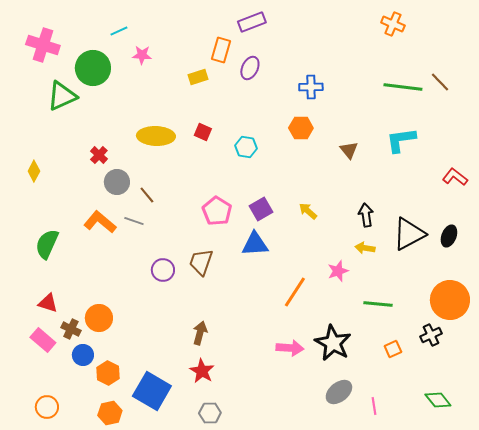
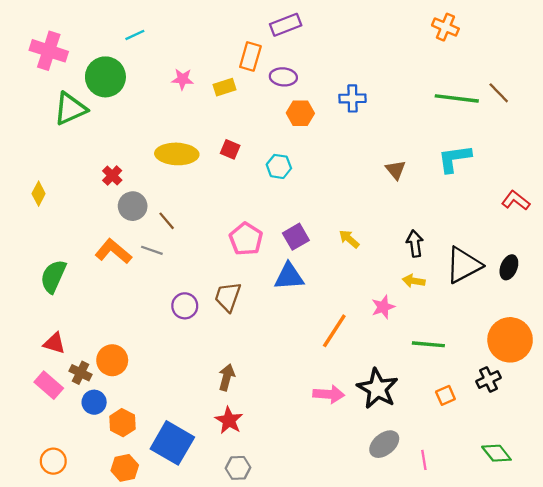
pink star: (142, 55) -> (182, 79), moved
purple ellipse: (250, 68) -> (283, 77), turned 70
orange hexagon: (301, 128) -> (300, 113), moved

